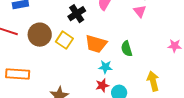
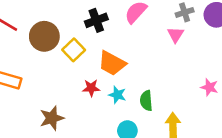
green semicircle: (127, 49) -> (146, 101), moved
red star: (102, 85) -> (91, 88), moved

